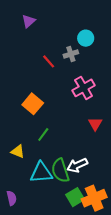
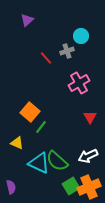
orange square: (33, 104) -> (30, 112), moved
white arrow: (77, 165) -> (88, 156), moved
green semicircle: (60, 171) -> (57, 161), turned -30
cyan triangle: (41, 173) -> (39, 163), turned 30

